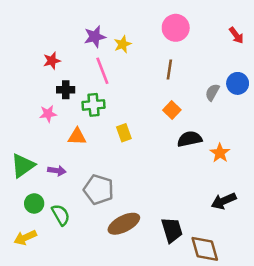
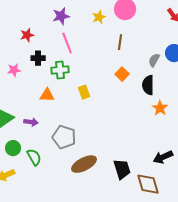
yellow star: (123, 44) -> (99, 17), moved
pink star: (48, 114) -> (14, 70), moved
black semicircle: (190, 139) -> (148, 85), moved, turned -78
black arrow: (224, 201) -> (163, 157), moved

